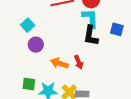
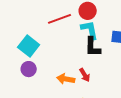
cyan square: (28, 25) -> (29, 46), size x1.5
purple circle: (36, 45) -> (29, 69), moved

